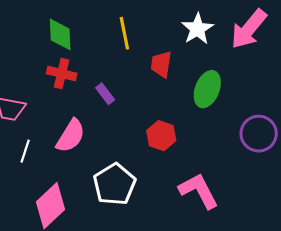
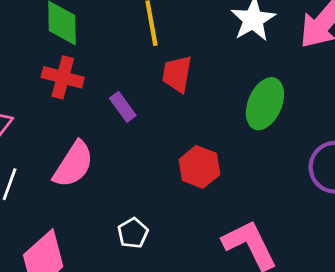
red trapezoid: (161, 64) -> (177, 74), moved
white pentagon: (114, 184) -> (133, 233), size x0.5

